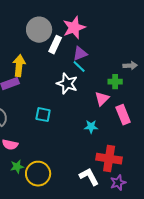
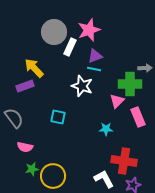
yellow arrow: (19, 66) -> (34, 68), turned -50
cyan line: (79, 67) -> (94, 69), turned -32
green cross: (115, 82) -> (130, 84), size x1.6

